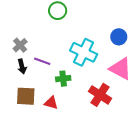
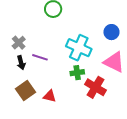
green cross: (63, 79) -> (77, 73), moved
brown square: (26, 96) -> (26, 91), turned -36

